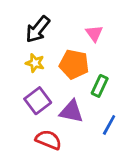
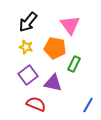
pink triangle: (94, 33) -> (70, 25), size x1.5
blue line: (109, 125) -> (88, 105), moved

